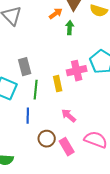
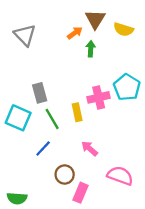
green line: (36, 90) -> (52, 119), turned -36
blue line: (28, 116) -> (43, 148), turned 42
pink rectangle: (67, 147) -> (80, 193), moved, turned 54

